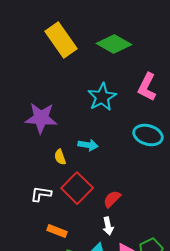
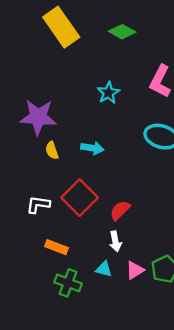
green diamond: (114, 44) -> (122, 32), size x0.7
cyan star: (102, 97) -> (108, 93), size x0.7
yellow semicircle: (60, 157) -> (52, 150), moved

